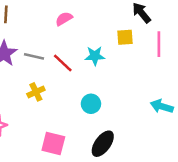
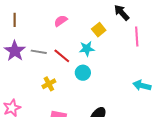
yellow square: (125, 37) -> (99, 30), moved, turned -32
yellow cross: (36, 92) -> (49, 84), moved
cyan circle: (91, 104) -> (83, 73), moved

